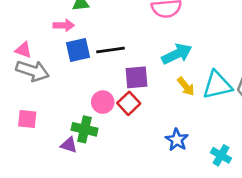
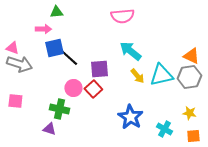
black line: (111, 50) -> (68, 57), moved, turned 50
cyan arrow: (177, 54) -> (130, 51), turned -115
blue star: (177, 140) -> (130, 117), size x1.4
purple triangle: (69, 145) -> (49, 129), moved

